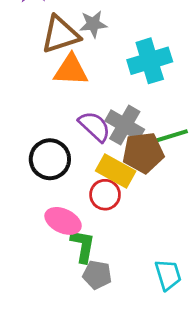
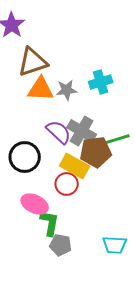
gray star: (93, 24) -> (67, 90), moved
cyan cross: (150, 61) -> (101, 82), size x0.7
cyan trapezoid: (168, 275) -> (115, 245), turned 110

